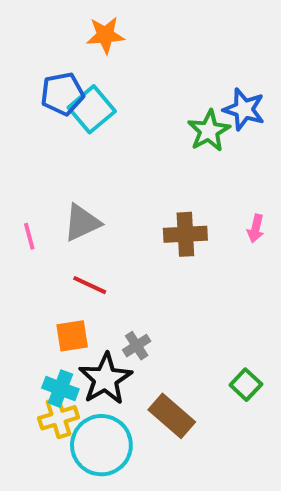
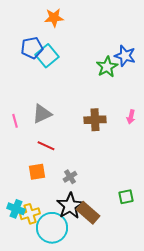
black star: (105, 379) -> (70, 206), moved
green square: (246, 385) -> (126, 197), turned 35
cyan cross: (60, 389) -> (16, 209), moved

